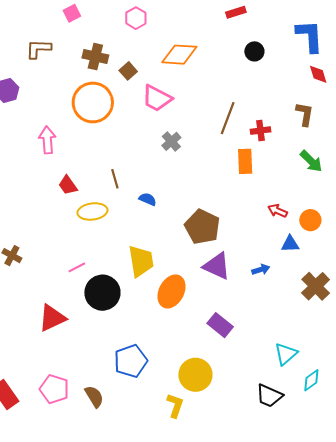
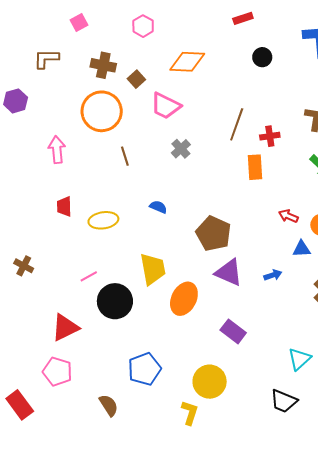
brown line: (115, 179) -> (125, 156), moved
red trapezoid: (68, 185) -> (64, 207), moved, turned 35
pink pentagon: (54, 389) -> (57, 372), moved

